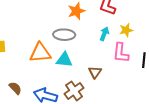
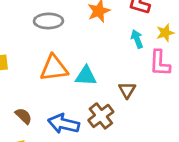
cyan arrow: (104, 34) -> (137, 39), turned -40
gray ellipse: (64, 35) -> (48, 21), moved

